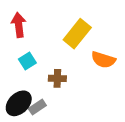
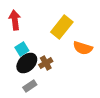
brown cross: (57, 78) -> (46, 63), turned -32
black ellipse: (19, 103) -> (27, 63), moved

